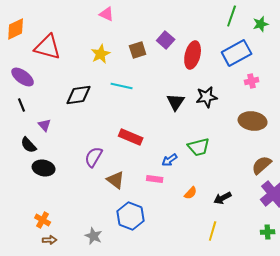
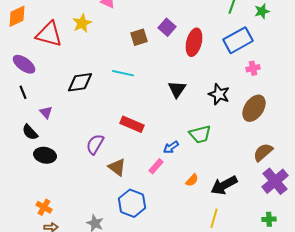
yellow star: (101, 54) -> (82, 23), moved
black star: (207, 97) -> (219, 94), moved, turned 30
brown ellipse: (253, 121) -> (254, 108), turned -64
pink rectangle: (155, 179) -> (156, 166), turned -56
black arrow: (223, 198) -> (224, 185), size x1.5

